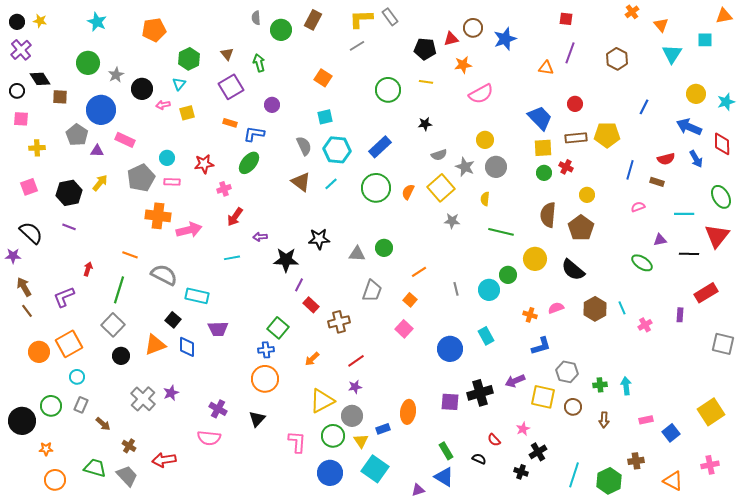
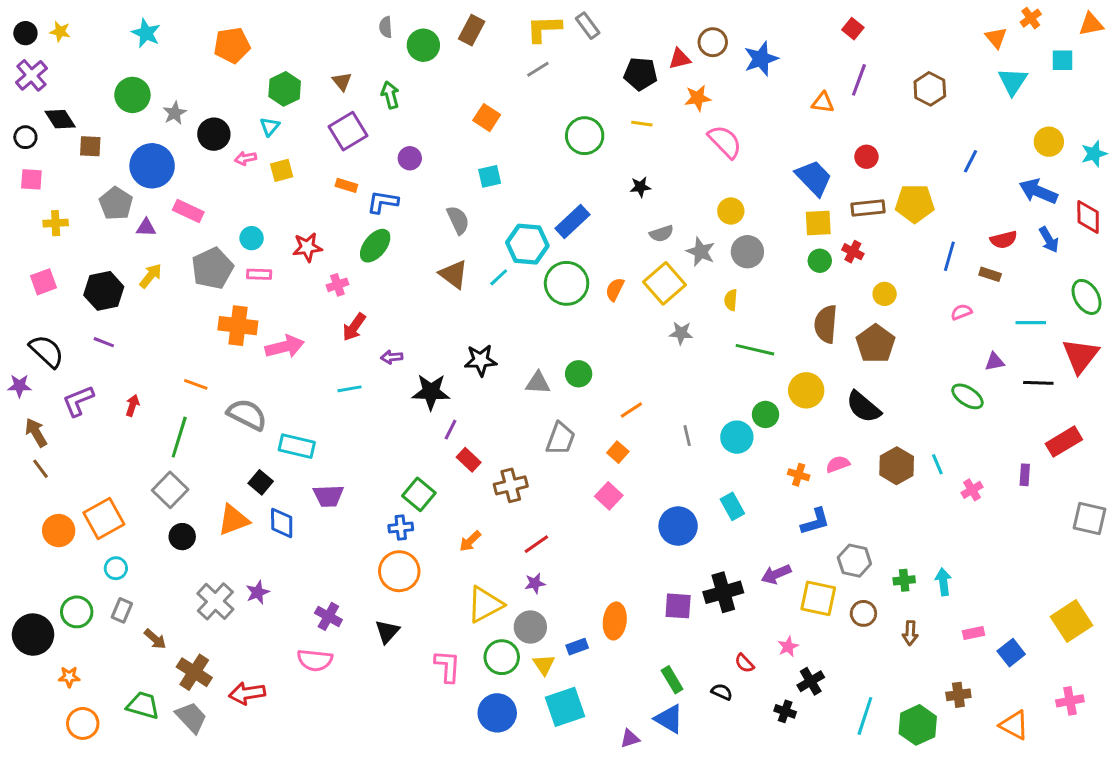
orange cross: (632, 12) -> (1031, 18), moved
red square: (566, 19) -> (853, 29), turned 32
pink semicircle: (481, 94) -> (725, 142), turned -105
cyan hexagon: (337, 150) -> (527, 244), moved
purple L-shape: (64, 297) -> (78, 401), moved
brown cross: (129, 446) -> (194, 672), size x1.6
cyan square: (375, 469) -> (565, 707), turned 36

